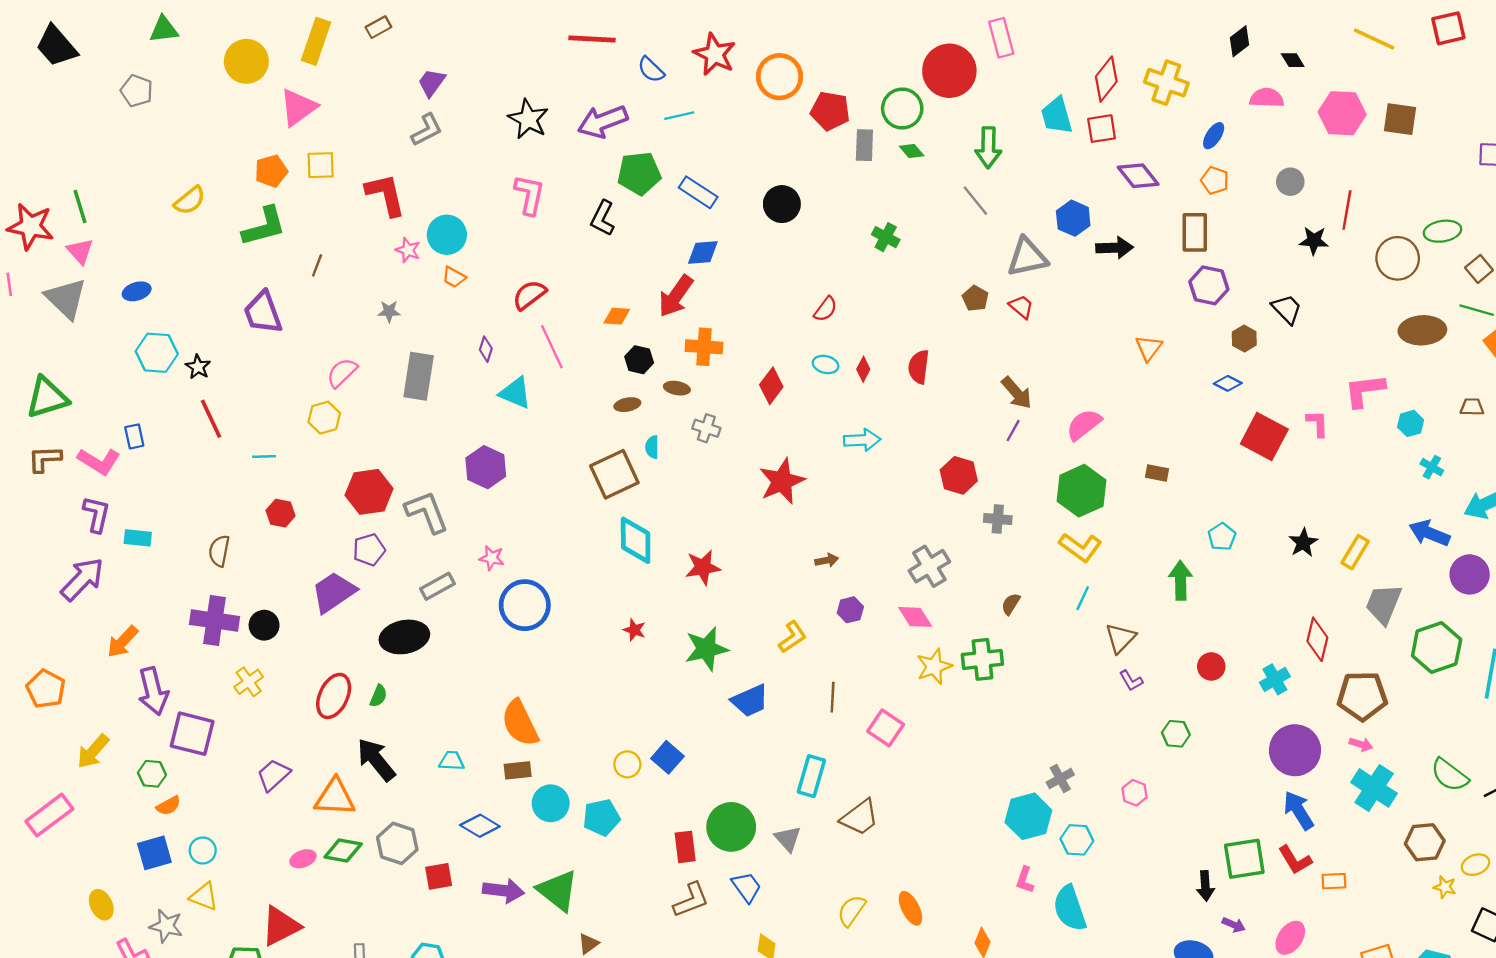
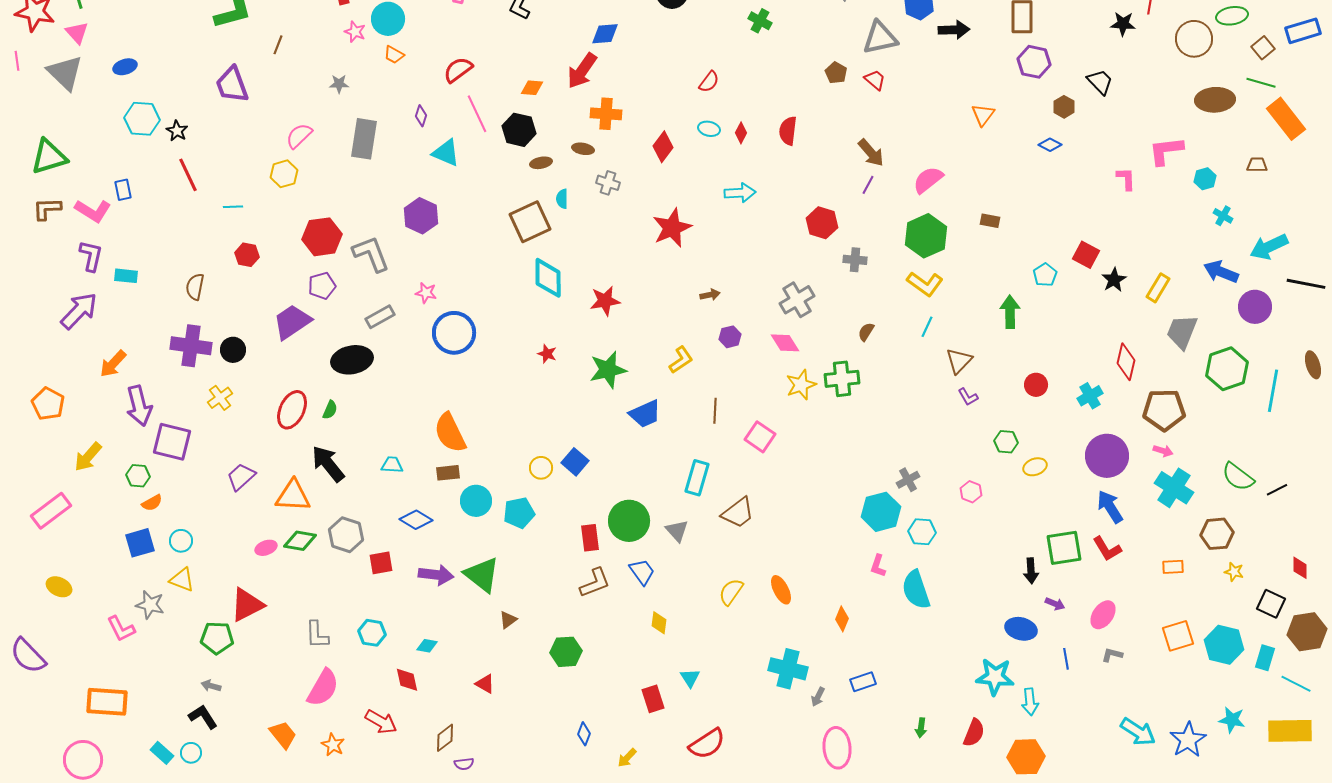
black hexagon: (639, 360) -> (519, 130), moved, size x1.4
red square: (1264, 436) -> (1086, 255), moved, size x0.7
yellow ellipse: (1475, 865) -> (1035, 467), moved
orange rectangle: (1334, 881) -> (1173, 567), moved
yellow ellipse: (101, 905) -> (59, 587), moved, turned -40

